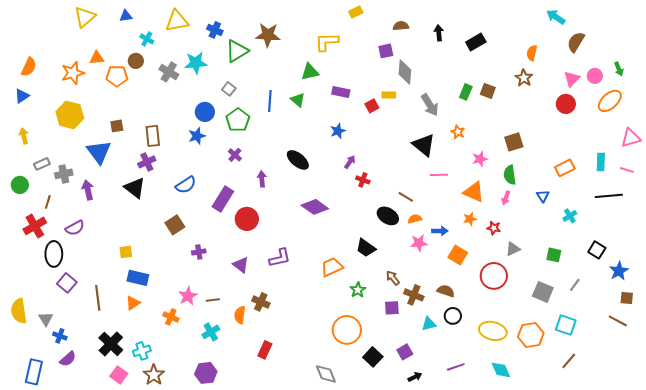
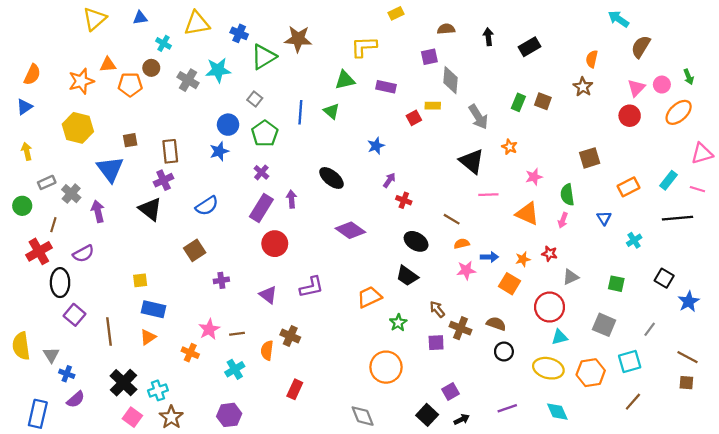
purple rectangle: (341, 92) -> (386, 87), moved
brown square: (514, 142) -> (590, 158), moved
cyan rectangle: (601, 162) -> (669, 180), turned 36
gray cross: (64, 174) -> (71, 194), turned -36
purple rectangle: (223, 199) -> (261, 208), moved
black ellipse: (388, 216) -> (416, 241), moved
orange star: (470, 219) -> (523, 259), moved
gray line: (575, 285) -> (650, 329), moved
brown square: (627, 298) -> (686, 383), moved
cyan triangle: (429, 324) -> (560, 337), moved
cyan square: (566, 325) -> (630, 362), turned -35
black square: (373, 357) -> (427, 415), moved

